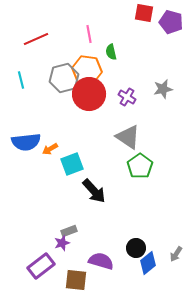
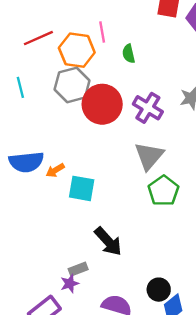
orange hexagon: (87, 70) -> (77, 50), moved
purple cross: (127, 97) -> (148, 108), size x1.4
gray triangle: (128, 137) -> (149, 156), turned 36
cyan square: (72, 164) -> (82, 188), turned 30
black arrow: (94, 191) -> (108, 241), moved

